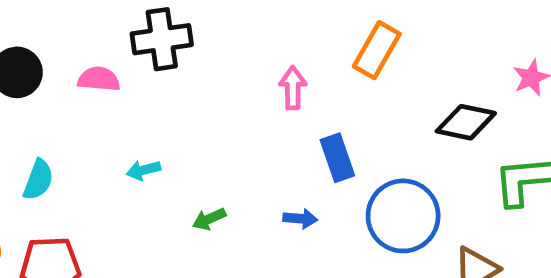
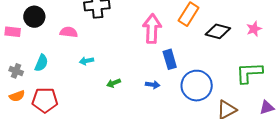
pink semicircle: (99, 79) -> (69, 32), moved
pink arrow: (293, 88) -> (152, 29), size x1.6
black diamond: (466, 122) -> (218, 31), moved

